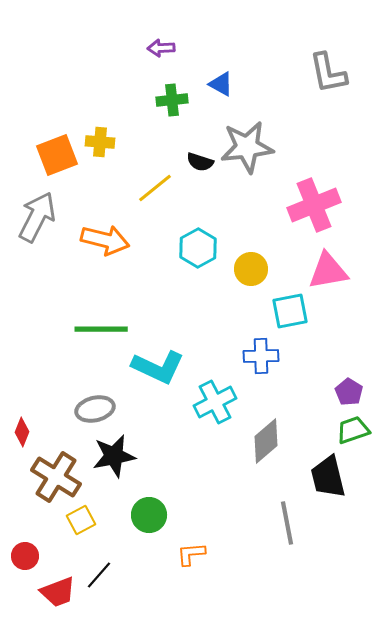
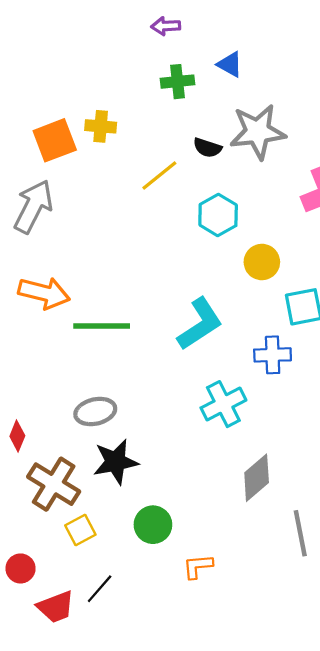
orange arrow: (105, 240) -> (44, 293), moved
cyan hexagon: (198, 248) -> (218, 215), moved
cyan L-shape: (158, 367) -> (200, 324), moved, turned -58
gray diamond: (266, 441) -> (257, 478), moved

